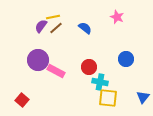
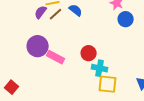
blue semicircle: (85, 28) -> (76, 10), moved
blue circle: (126, 59) -> (126, 19), moved
red square: (22, 100) -> (12, 87), moved

